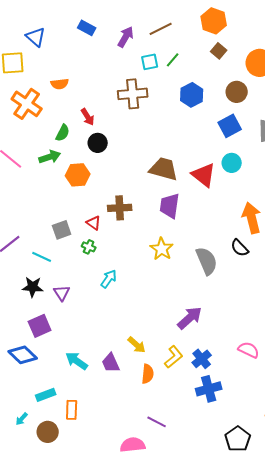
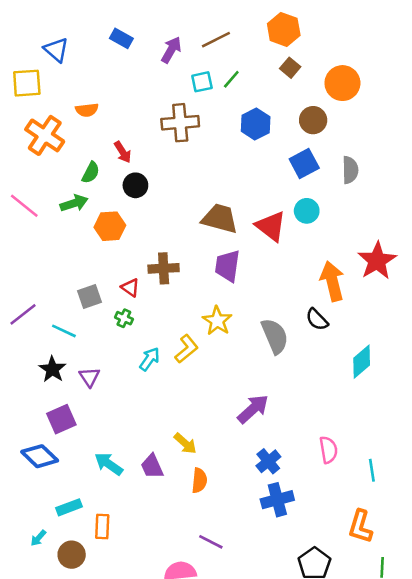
black star: (33, 287) -> (52, 369), turned 30
pink semicircle: (249, 350) -> (328, 450), turned 55
yellow L-shape: (174, 357) -> (187, 349), moved

